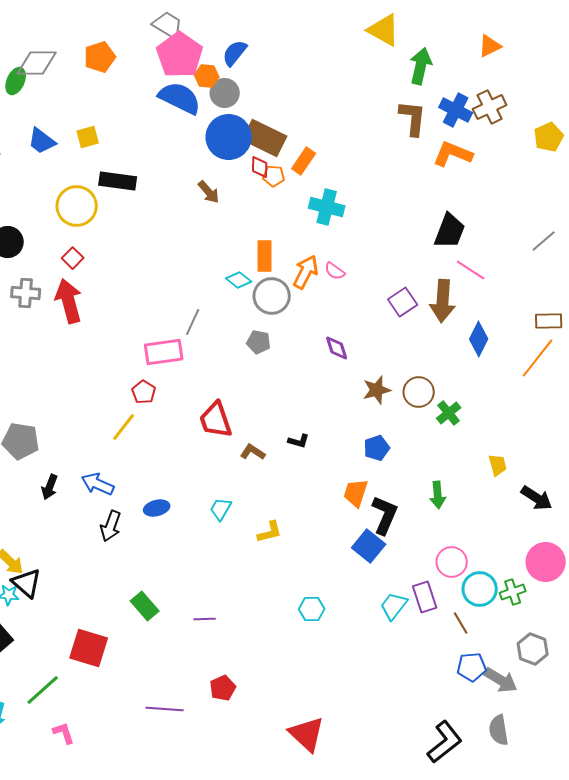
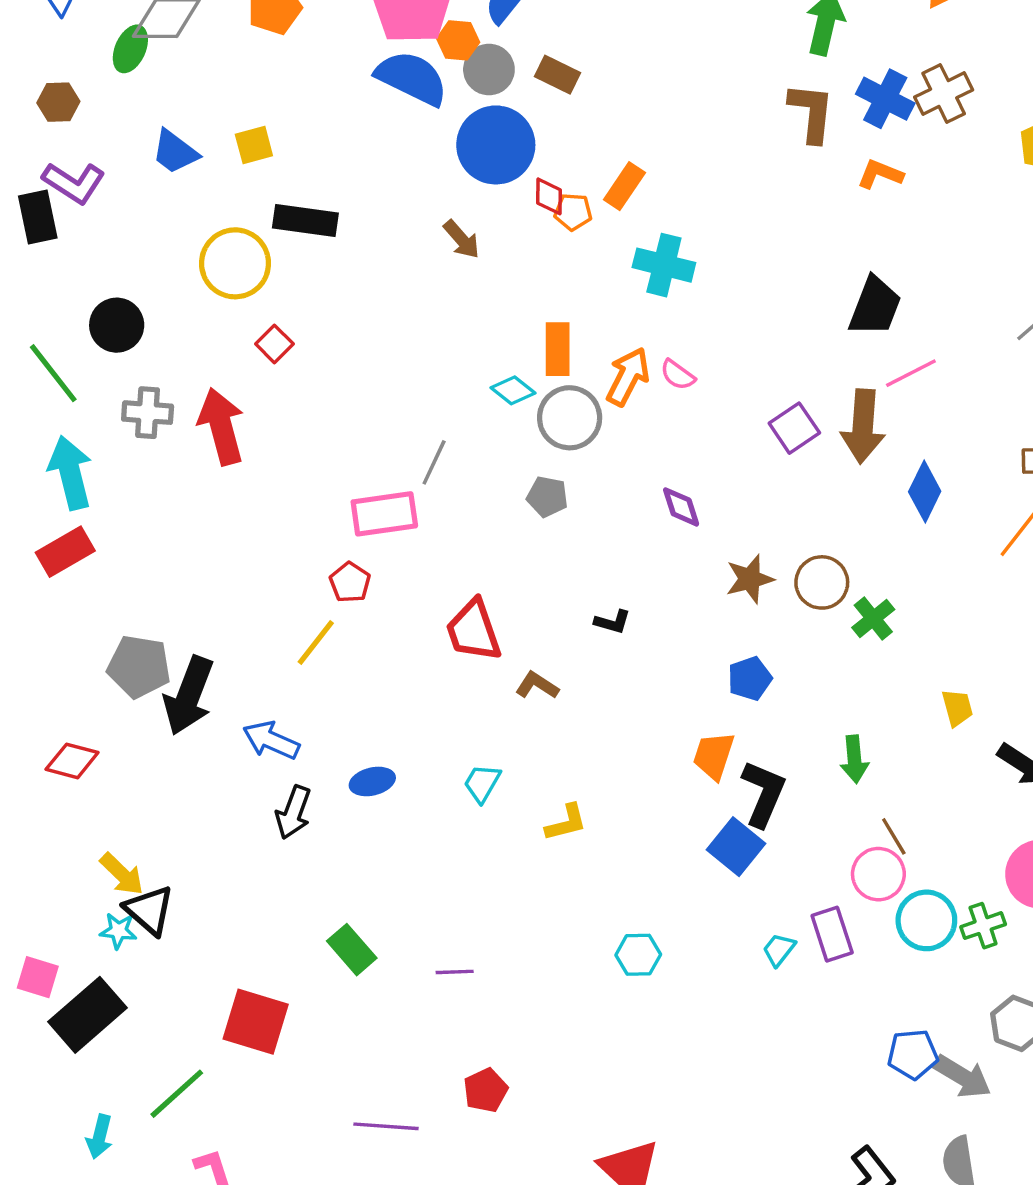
brown rectangle: (265, 138) -> (558, 75), moved, size x0.6
orange L-shape: (453, 154) -> (880, 174), size x0.7
red square: (73, 258) -> (274, 344), moved
pink line: (471, 270) -> (911, 373), turned -60
black L-shape: (299, 441) -> (612, 622), moved
black arrow: (50, 487) -> (189, 696), moved, size x1.8
cyan trapezoid: (394, 606) -> (779, 950), size x0.7
brown line: (461, 623) -> (894, 836), moved

